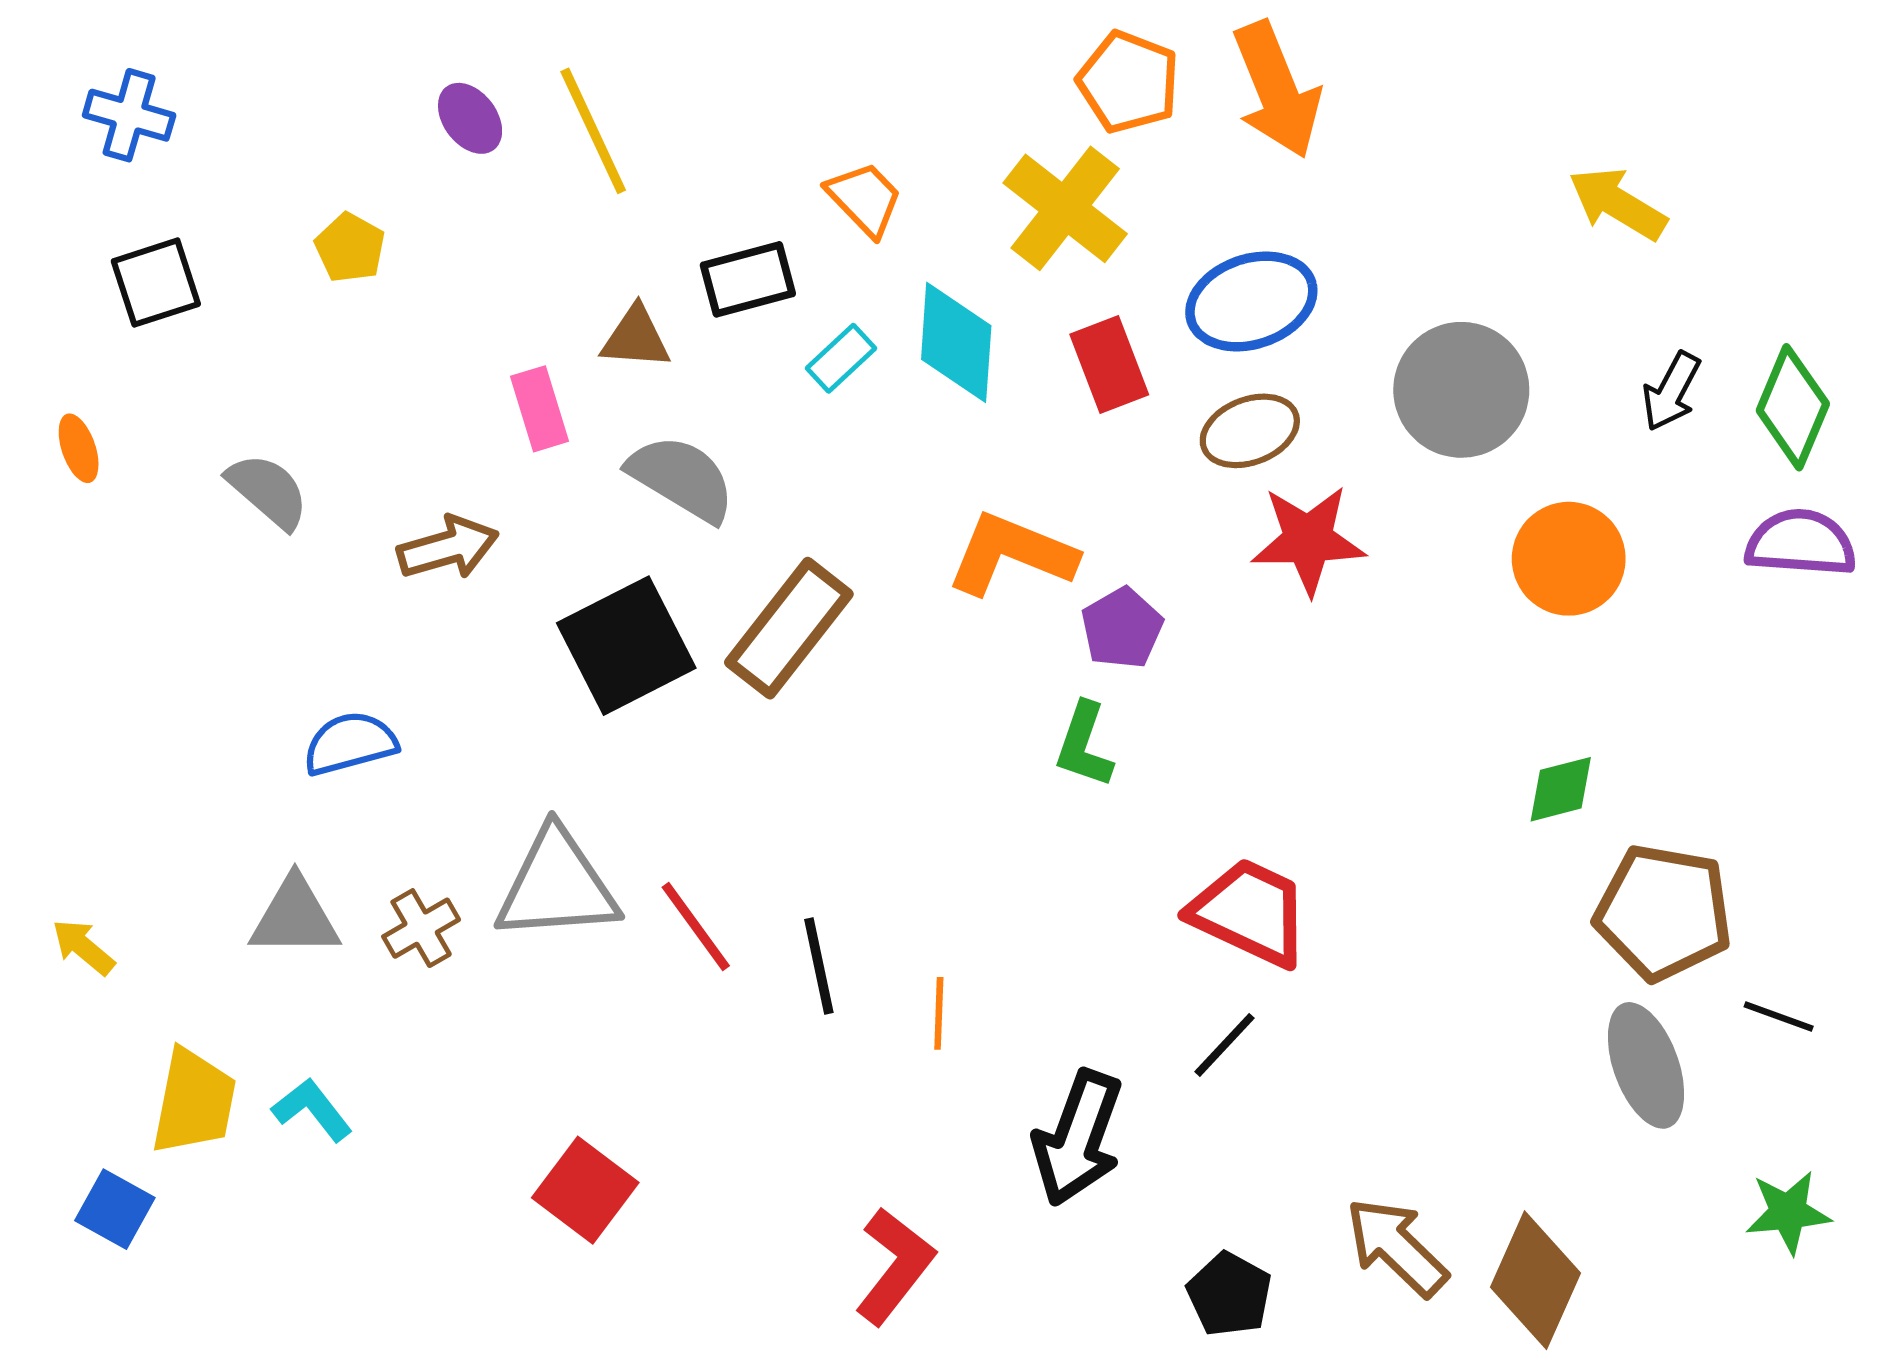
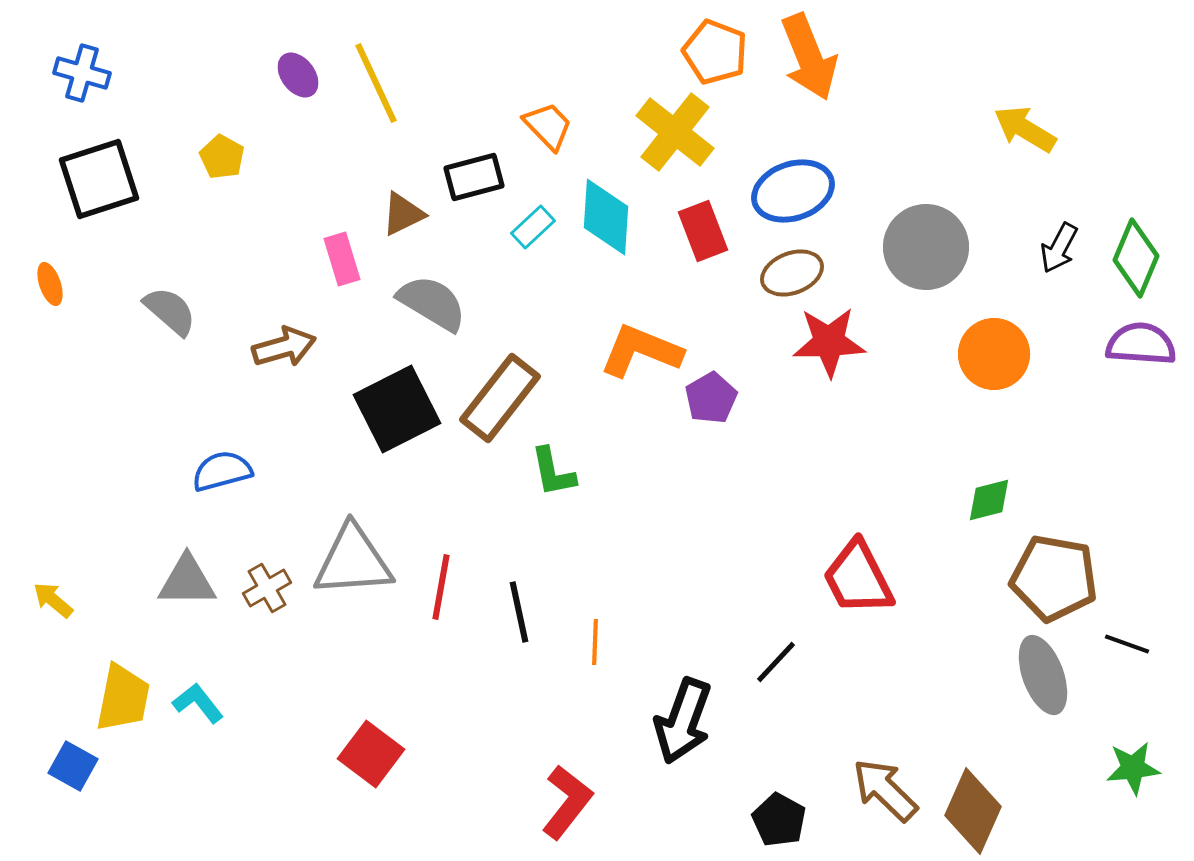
black square: (156, 283) -> (99, 179), size x1.4
brown triangle: (636, 338) -> (403, 214), turned -30
green L-shape: (1084, 745) -> (553, 472), moved, turned -30
red trapezoid: (1250, 912) -> (858, 578), moved, turned -142
red line: (696, 927) -> (441, 587), turned 46

